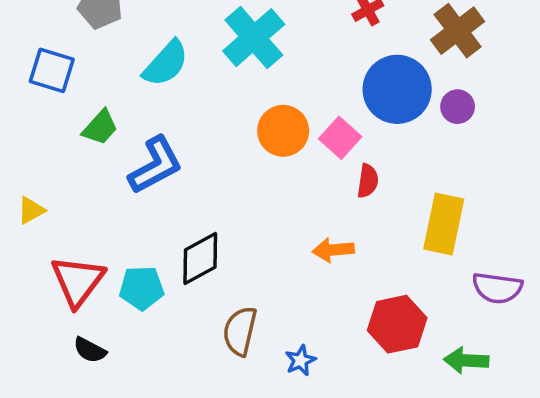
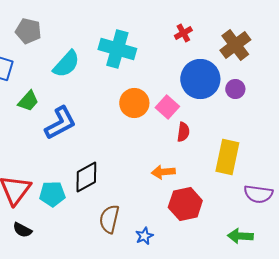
cyan cross: (254, 38) -> (117, 49), turned -33
red hexagon: (397, 324) -> (185, 204), moved

